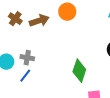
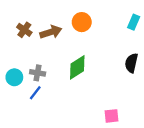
green diamond: (79, 71) -> (77, 67), moved, turned 40

